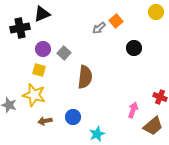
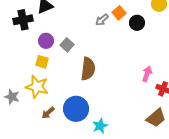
black circle: (134, 48) -> (137, 23), moved
pink arrow: (133, 110) -> (147, 74), moved
blue circle: (73, 117) -> (76, 109), size x1.6
brown arrow: (45, 121) -> (48, 113), turned -32

